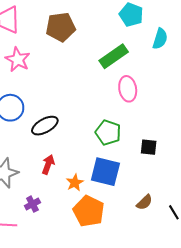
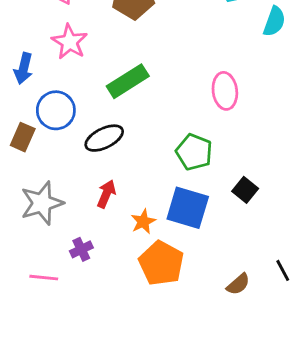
green rectangle: (114, 56) -> (128, 81), moved
black square: (149, 147) -> (245, 190), moved, turned 30
brown semicircle: (144, 202) -> (238, 284), moved

